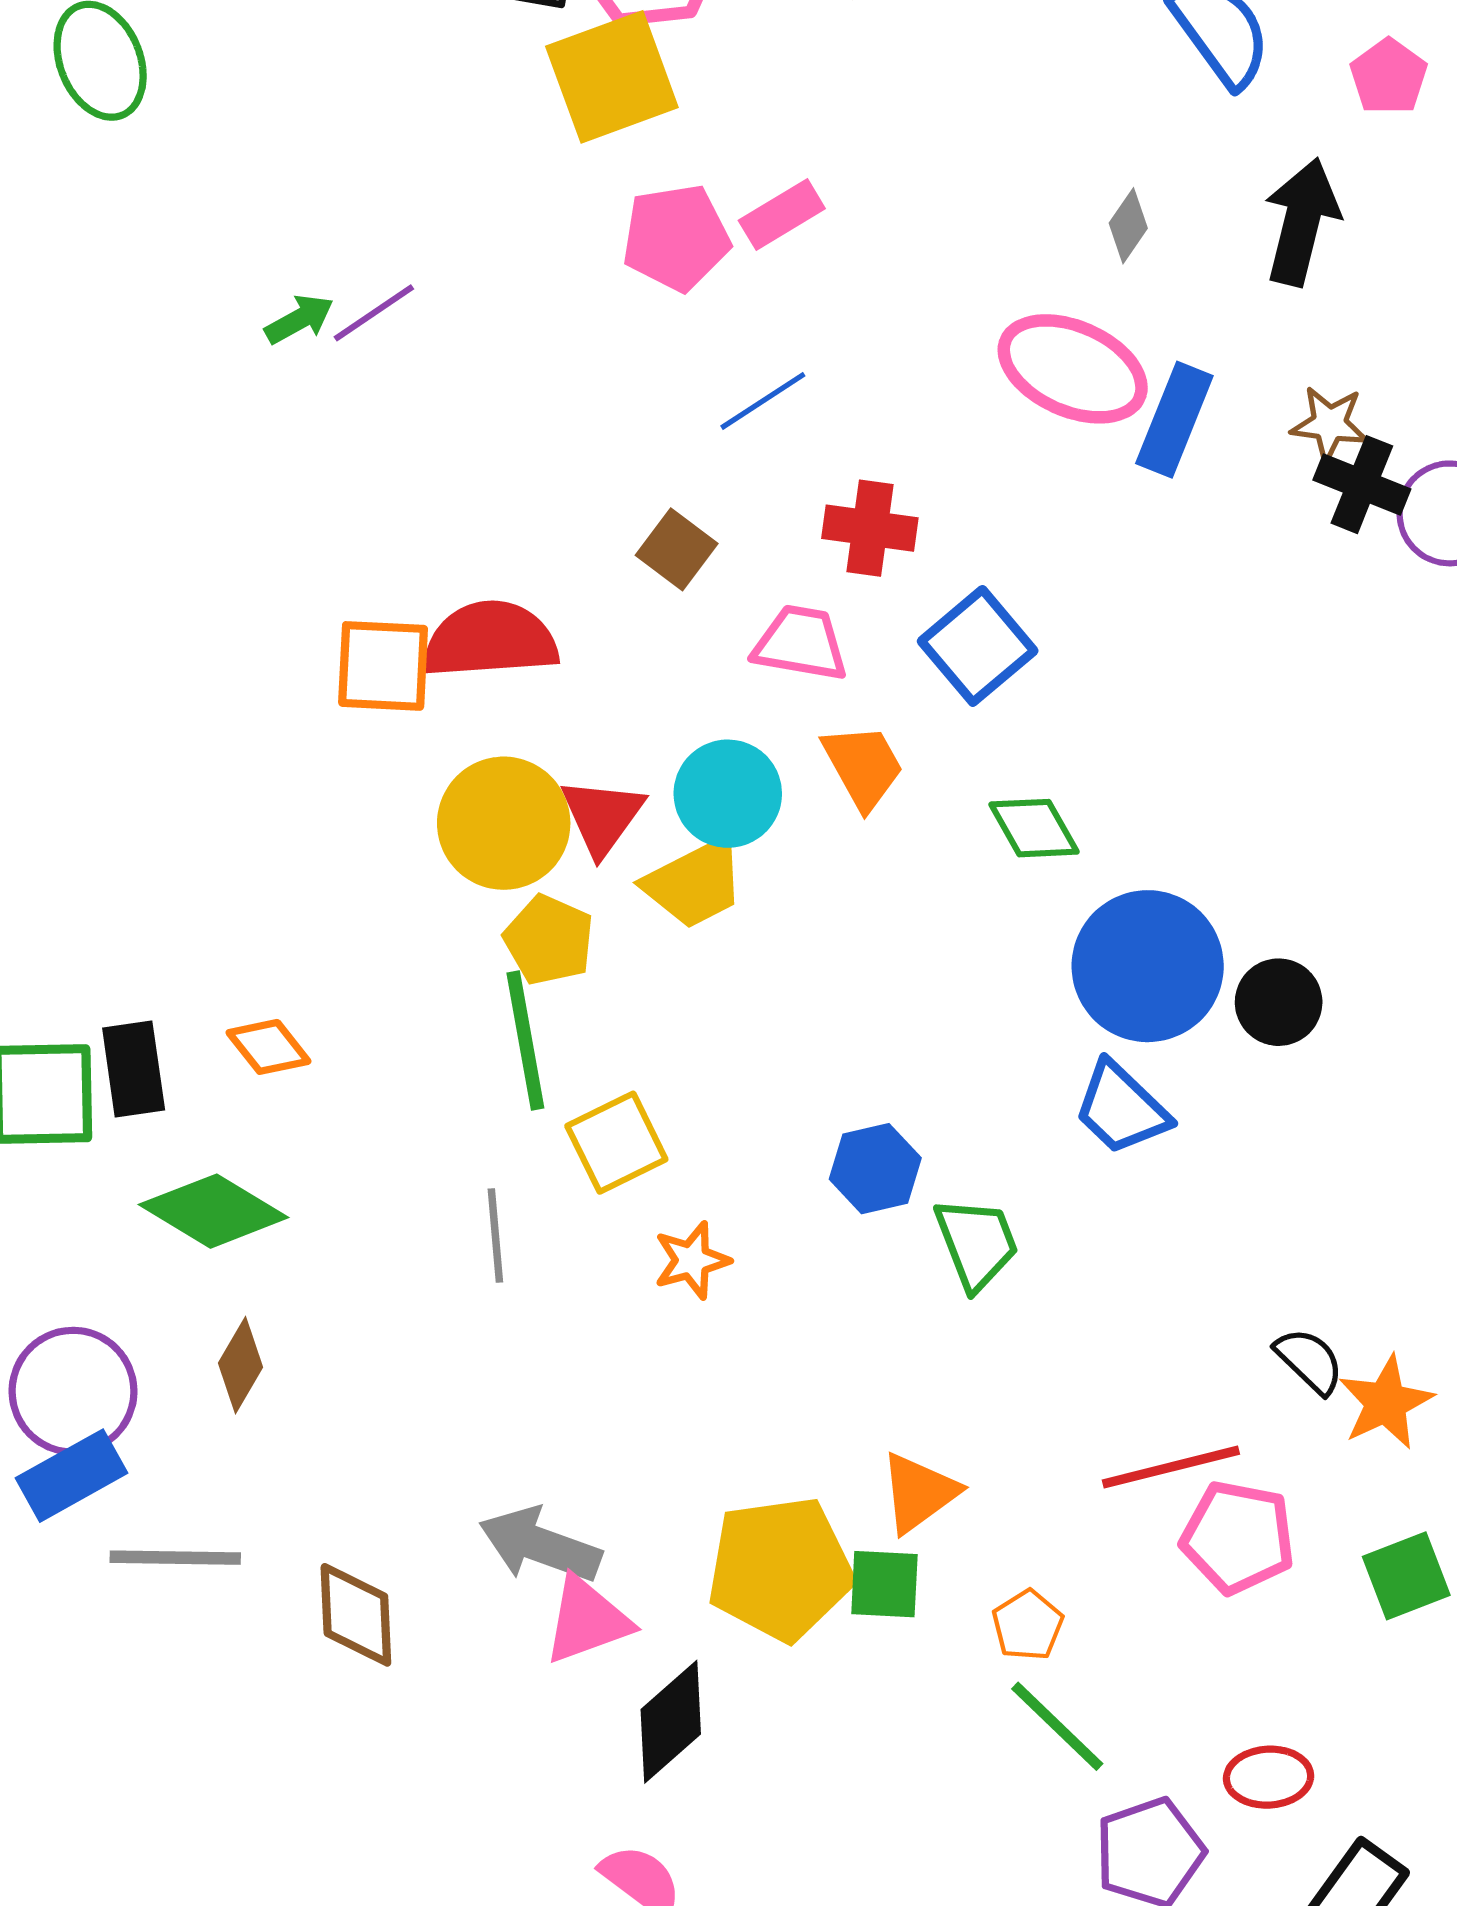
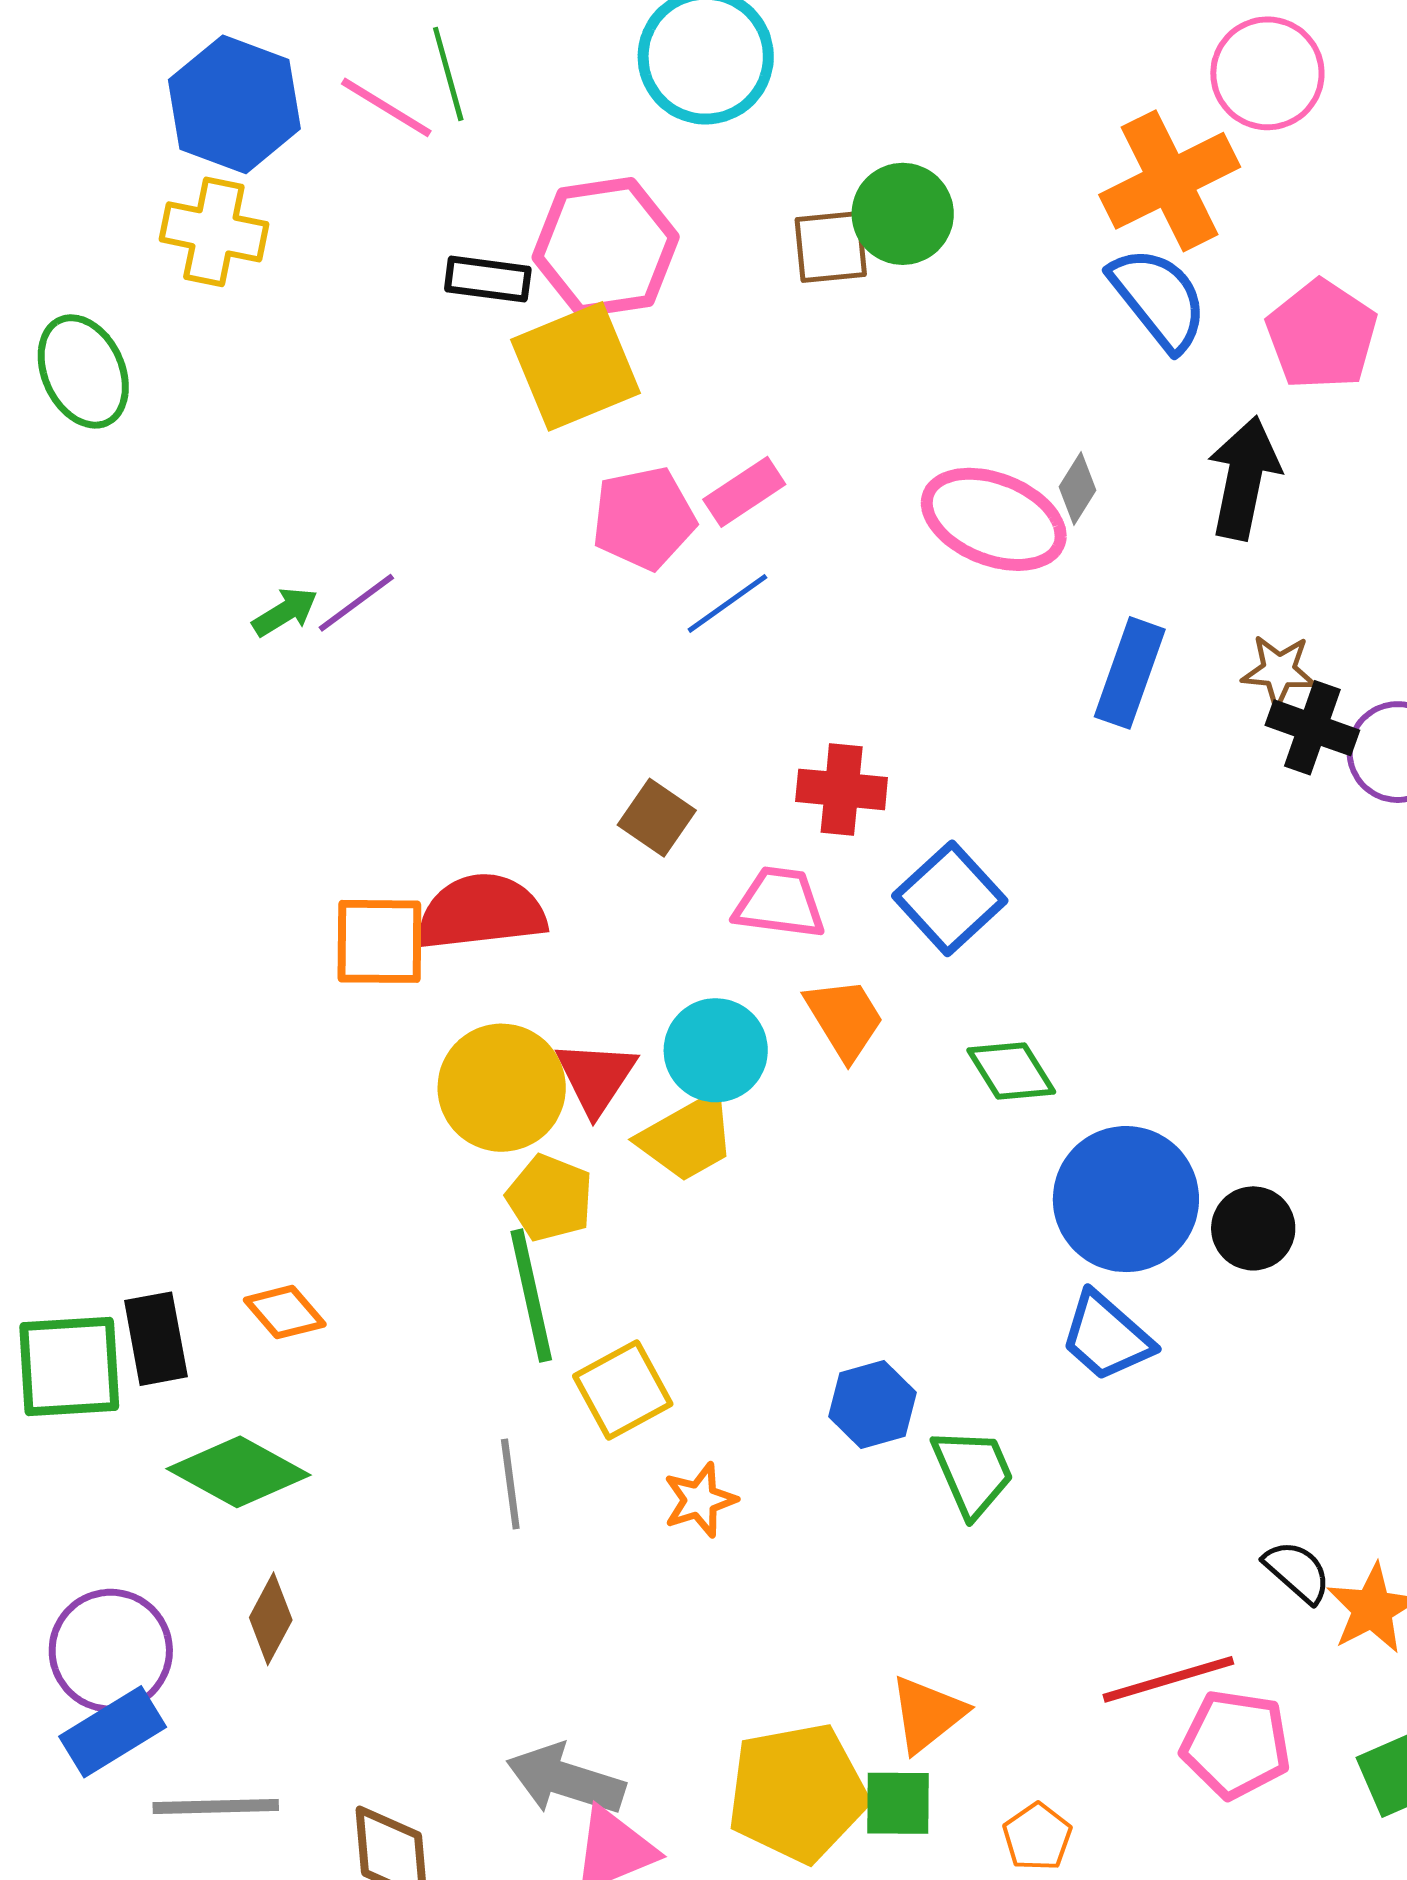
pink pentagon: (1389, 77) -> (1322, 335), size x1.5
pink ellipse: (1073, 369) -> (994, 519), moved
blue line: (763, 401) -> (727, 603), moved

